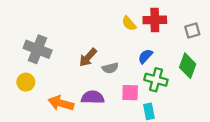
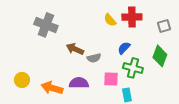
gray cross: (38, 49) -> (46, 25), moved
brown arrow: (88, 57) -> (75, 49), turned 72
yellow circle: (26, 82) -> (22, 80), moved

